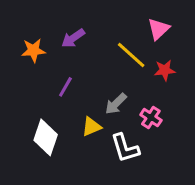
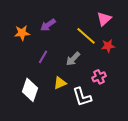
gray arrow: (116, 104) -> (73, 59), moved
pink cross: (151, 117) -> (99, 77), turned 32

